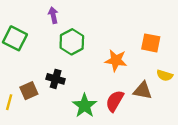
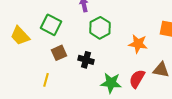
brown square: (29, 91) -> (59, 53), moved
green star: (85, 106) -> (111, 83), turned -30

